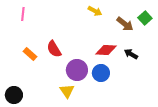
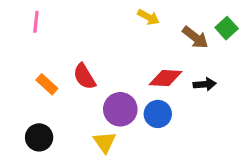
black arrow: (131, 54) -> (205, 84), turned 144
black circle: (14, 95) -> (39, 137), moved

